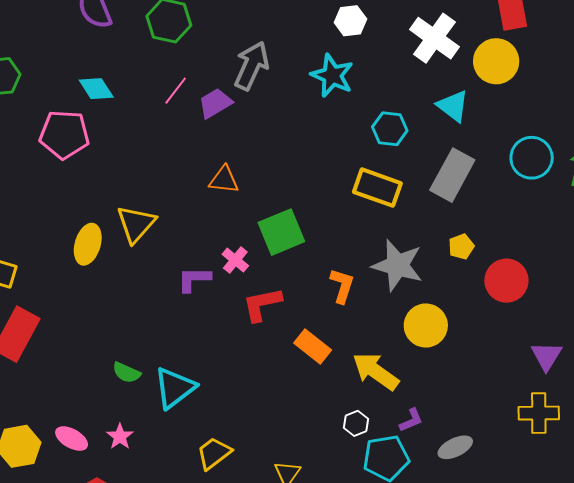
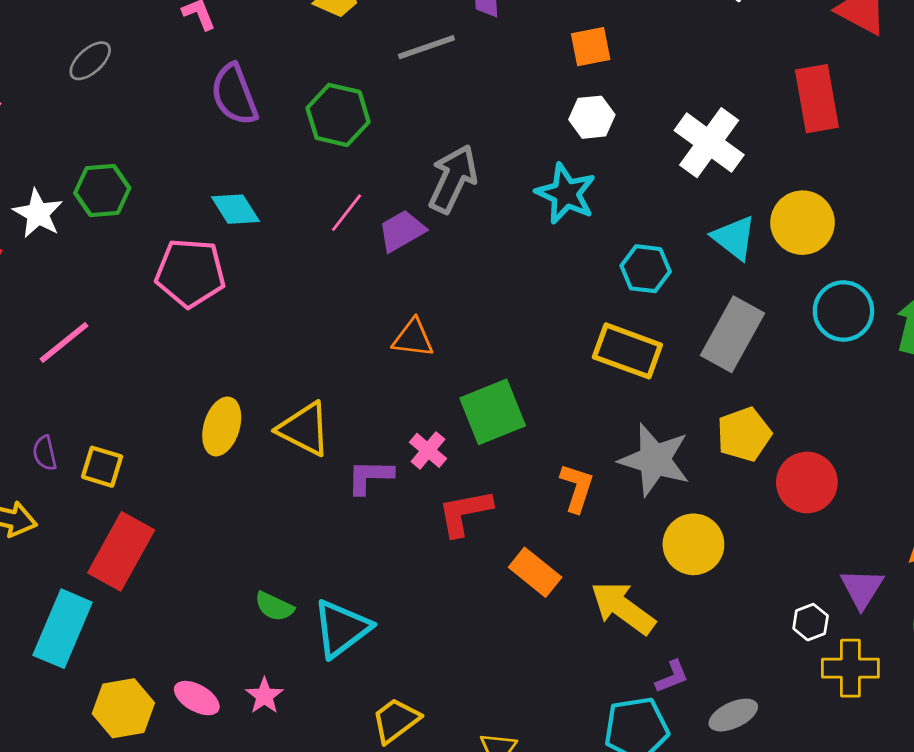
yellow circle: (496, 61) -> (803, 223), moved
yellow triangle: (136, 224) -> (304, 429), moved, turned -45
yellow pentagon: (461, 247) -> (744, 434), size x1.5
white hexagon: (356, 423) -> (811, 622), moved

